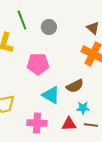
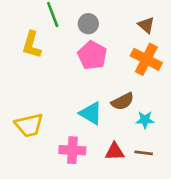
pink pentagon: (38, 64) -> (92, 55), moved, turned 30
cyan star: (83, 108) -> (145, 120), moved

